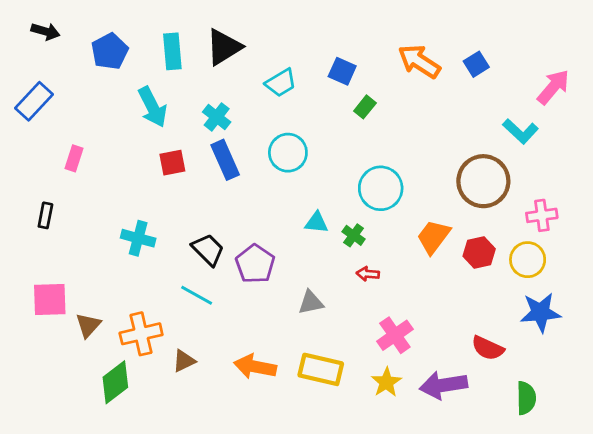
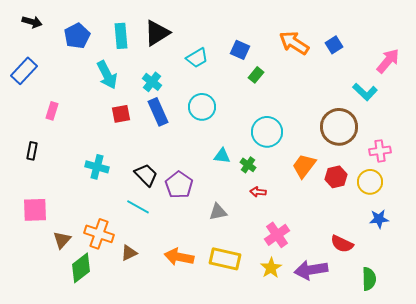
blue star: (540, 312) -> (379, 219), size x0.7
brown triangle: (88, 325) -> (62, 240), moved
orange cross: (141, 334) -> (99, 234), turned 32

